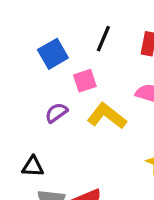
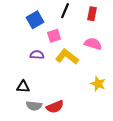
purple semicircle: (56, 113) -> (37, 55), turned 40

